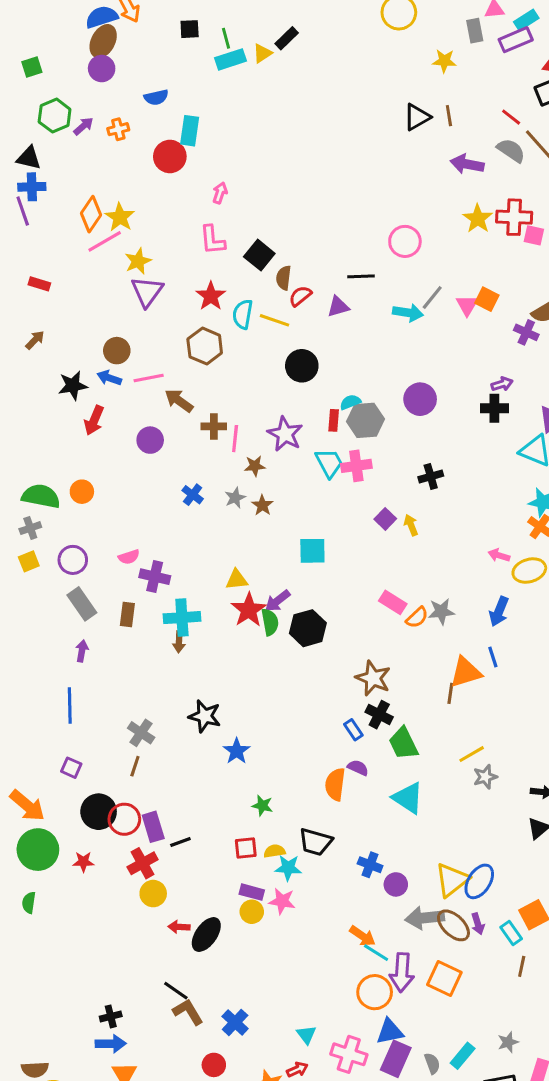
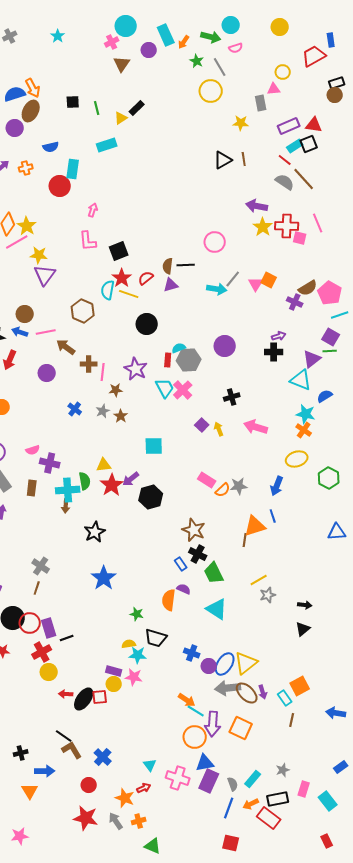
cyan rectangle: (526, 20) -> (295, 146), moved
purple rectangle: (516, 40) -> (289, 126), moved
brown ellipse: (103, 41) -> (31, 111), moved
cyan rectangle: (231, 59) -> (107, 145), moved
purple arrow: (467, 164) -> (257, 206), moved
black square: (259, 255) -> (119, 251), turned 30
yellow star: (138, 261) -> (39, 255), turned 30
brown semicircle: (284, 278) -> (168, 266), moved
red star: (211, 296) -> (122, 278), moved
pink cross: (356, 466) -> (183, 390), turned -36
pink arrow: (499, 555) -> (256, 427), moved, size x1.6
green semicircle: (270, 622) -> (85, 481), moved
black star: (205, 716) -> (95, 532), moved, turned 30
blue star: (237, 751) -> (104, 578), size x1.4
green star: (262, 806) -> (137, 614), moved
red square: (246, 848) -> (100, 697), moved
blue ellipse: (479, 881) -> (225, 664), moved
blue arrow: (111, 1044) -> (45, 771), moved

